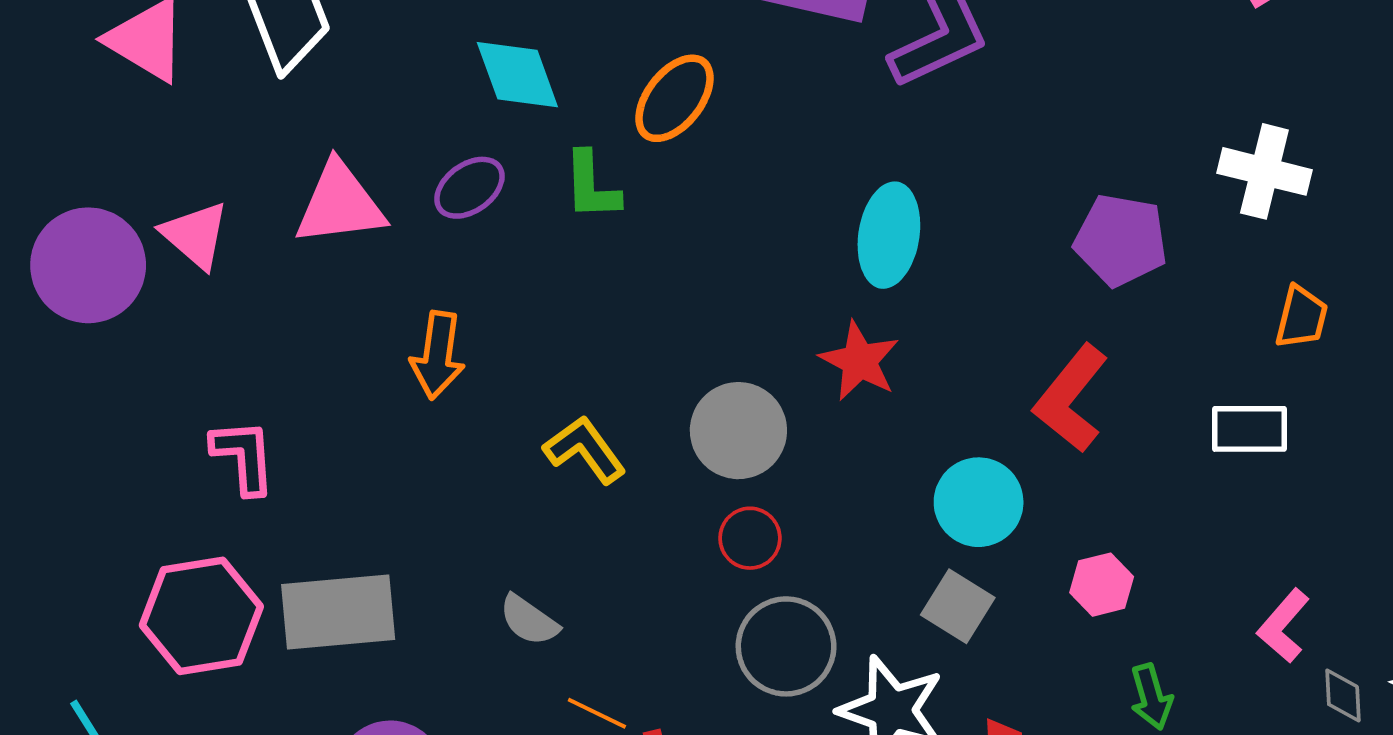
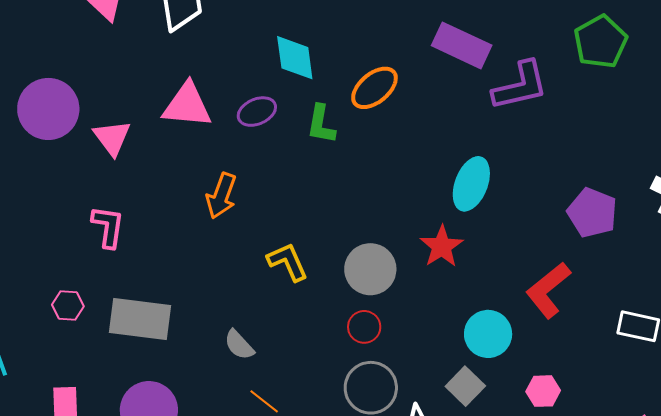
pink triangle: (195, 235) -> (112, 138), moved
pink hexagon: (201, 616) -> (68, 305), size x0.5

